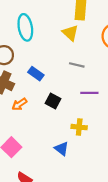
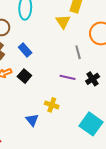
gray line: (77, 65) -> (78, 52), moved, turned 48
black square: (53, 101) -> (24, 76), moved

